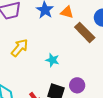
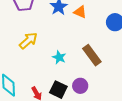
brown rectangle: (85, 32) -> (92, 55), moved

